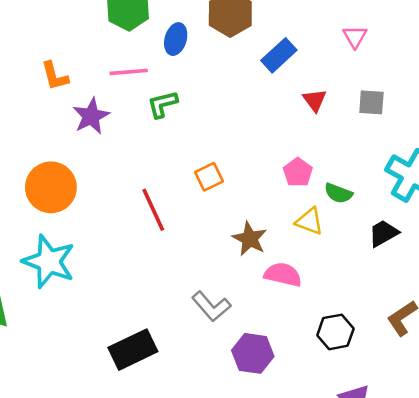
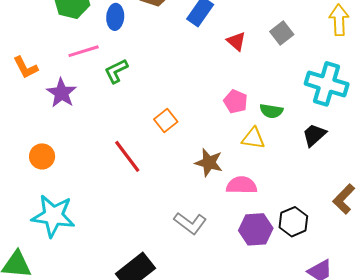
gray square: (371, 102) -> (282, 33), turned -30
orange circle: (51, 187) -> (42, 156), size x0.6
purple hexagon: (253, 353) -> (256, 229), moved

